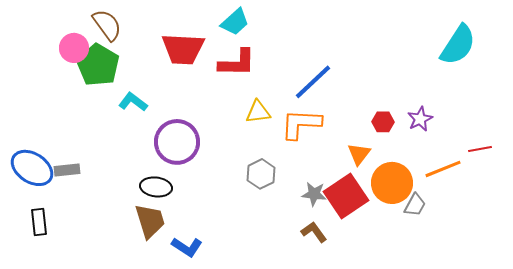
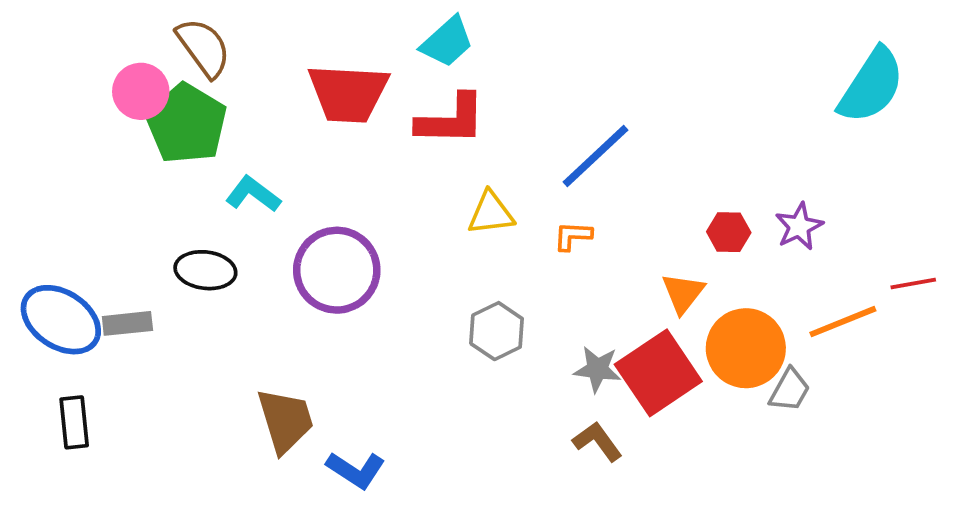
orange L-shape: (301, 124) -> (573, 236), size x0.5
black ellipse: (156, 187) -> (205, 270), moved

